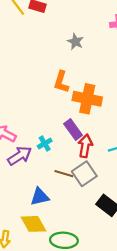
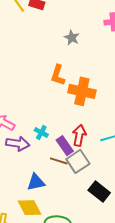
purple rectangle: (73, 129) -> (65, 146), moved
cyan cross: (45, 144) -> (41, 132), turned -32
purple arrow: (20, 156) -> (18, 144), turned 40

